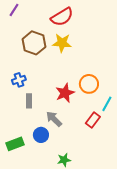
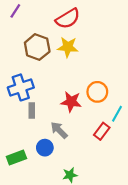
blue cross: (19, 80) -> (21, 87), size x1.6
red star: (65, 93) -> (71, 102), turned 30

